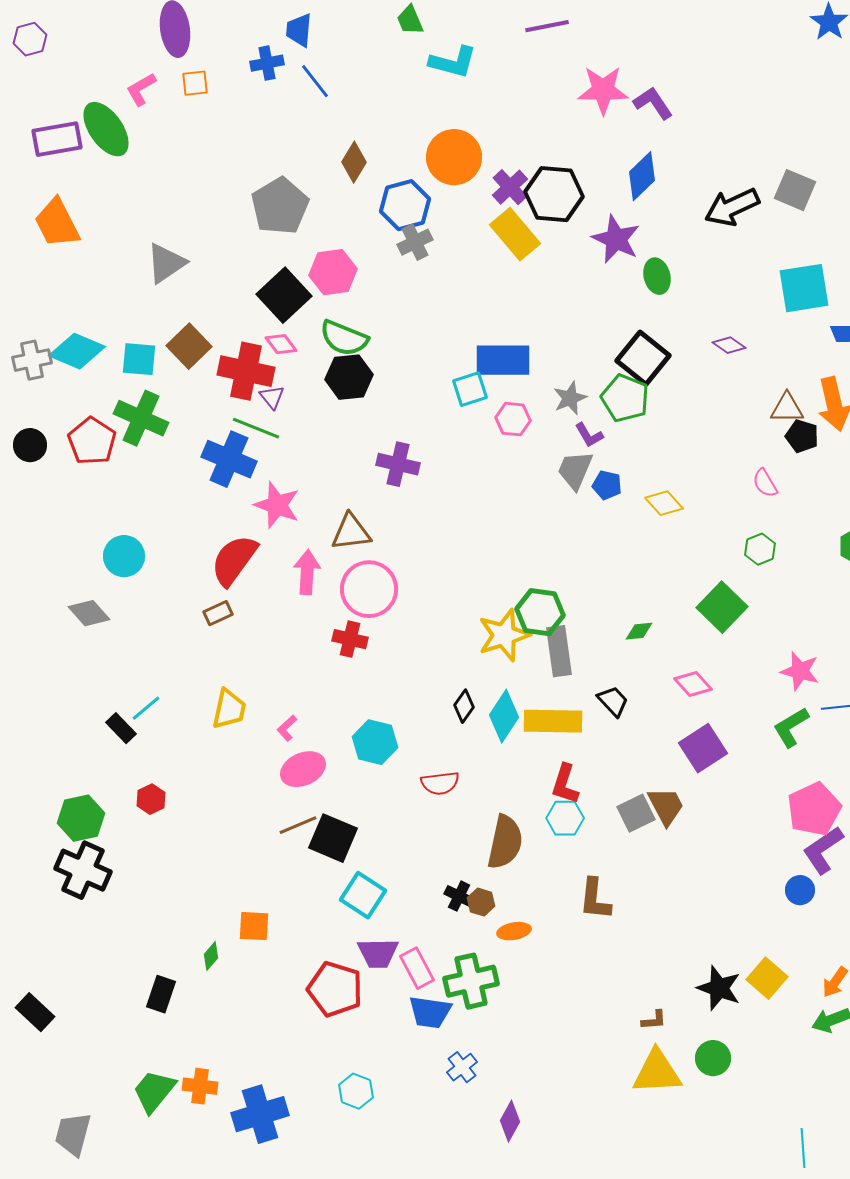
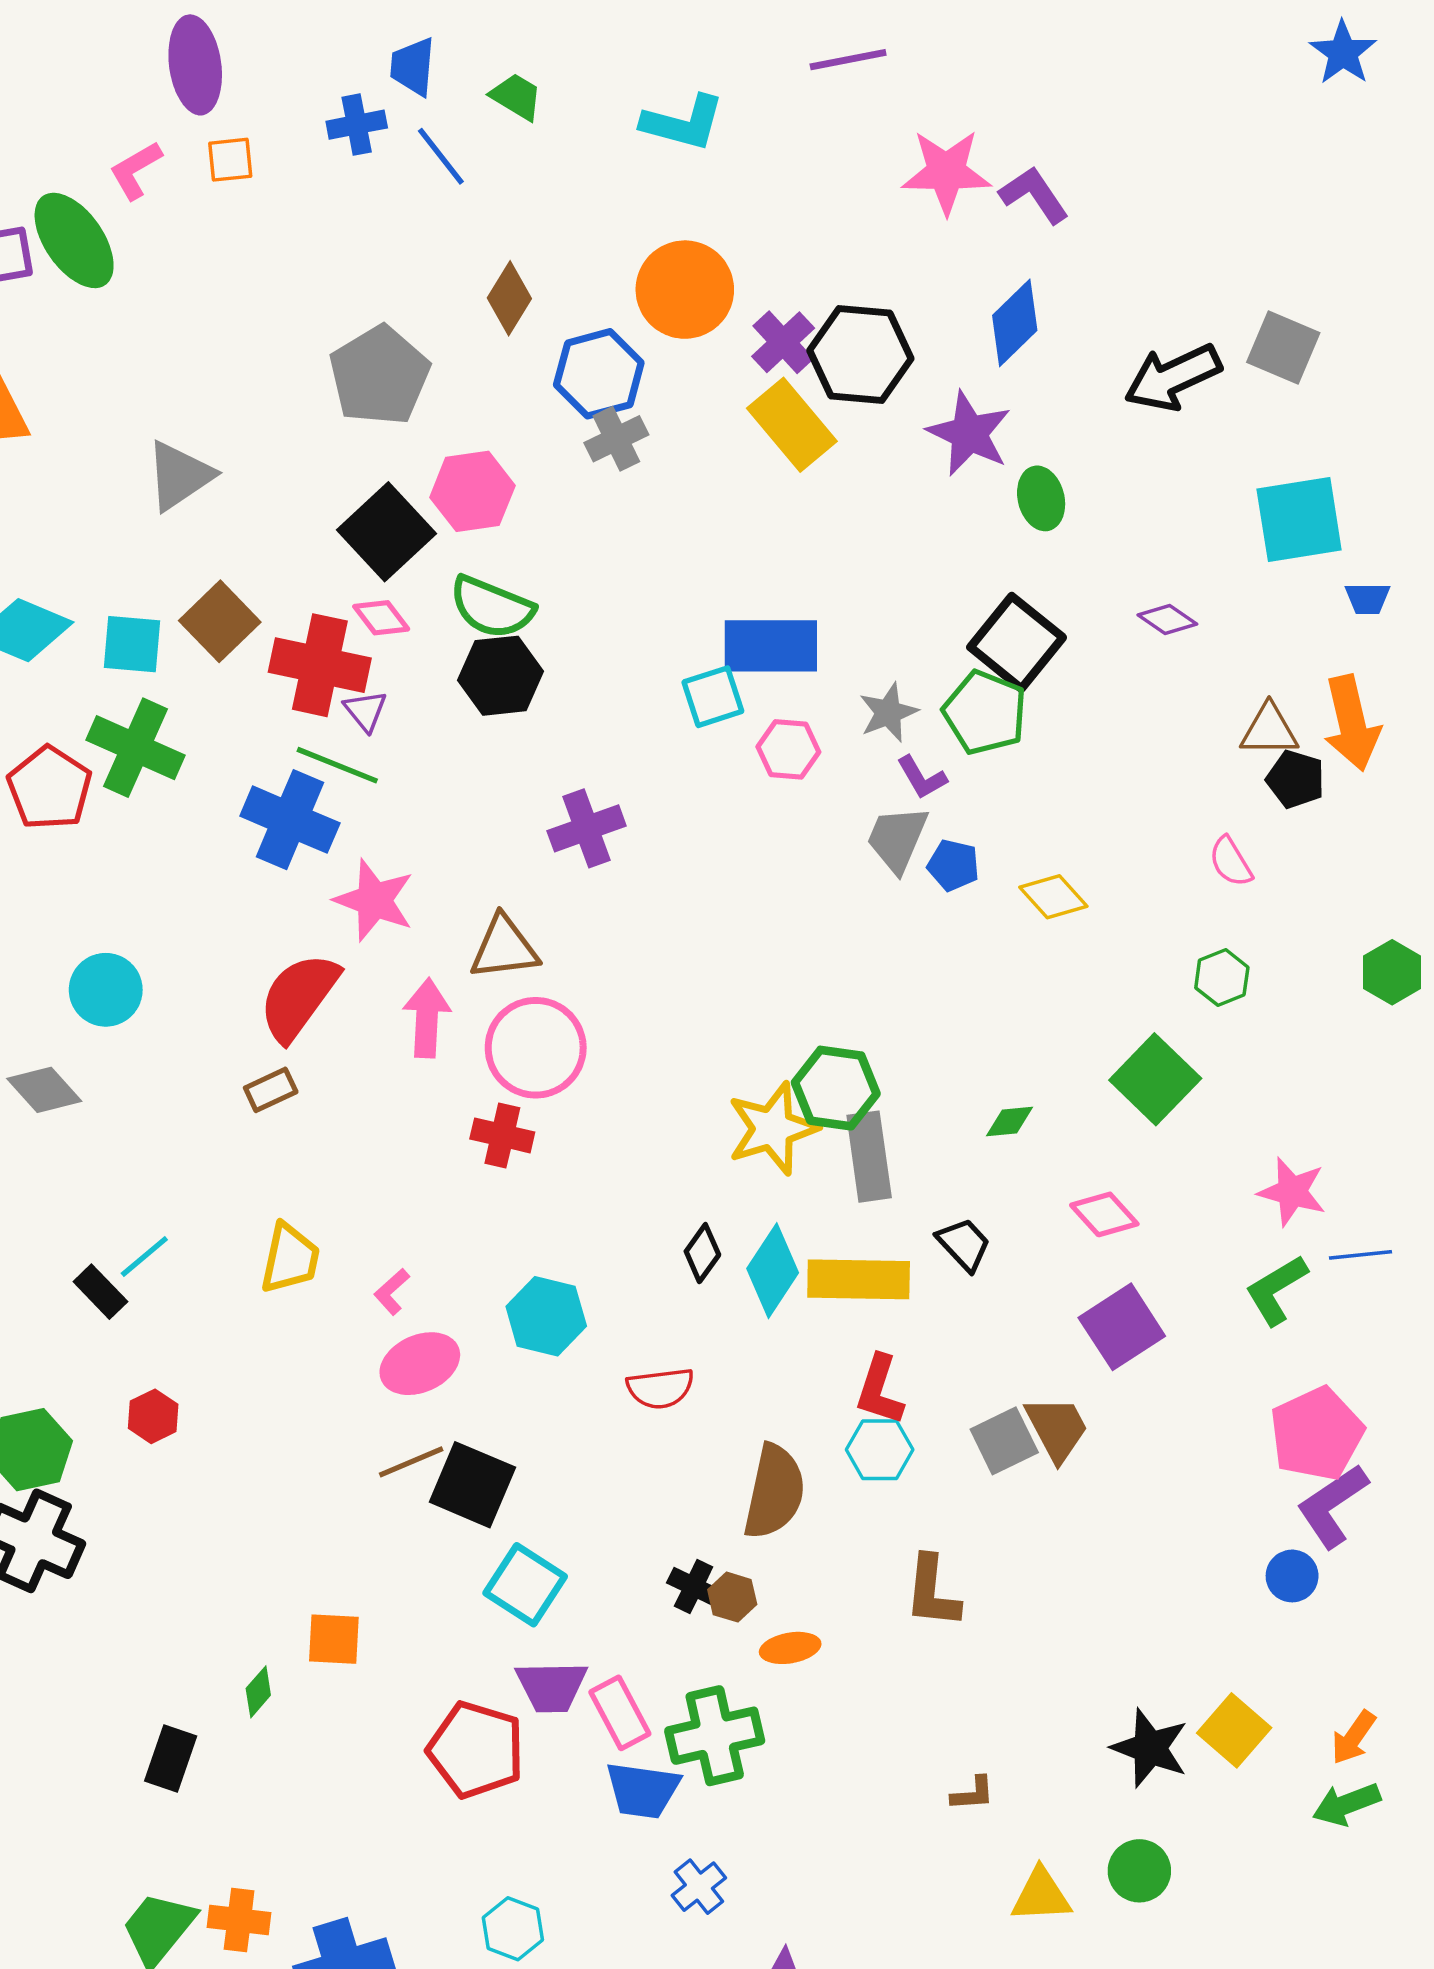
green trapezoid: (410, 20) -> (516, 97), moved, turned 144
purple cross: (398, 464) -> (587, 828), turned -33
brown L-shape: (654, 1020) -> (973, 1794), moved
yellow triangle: (657, 1072) -> (1041, 1895), size x0.7

